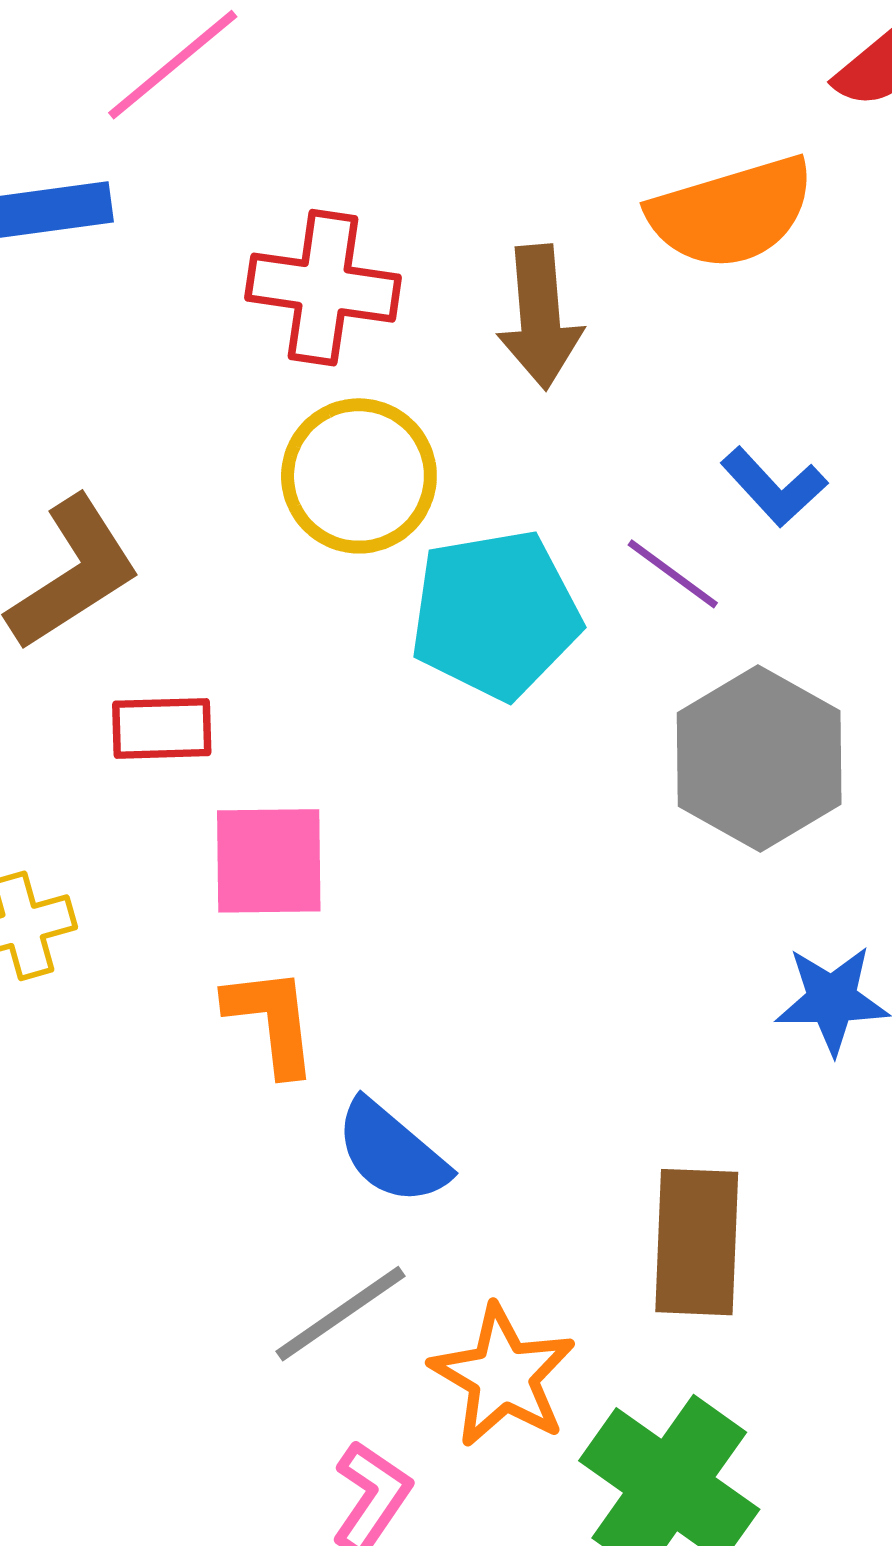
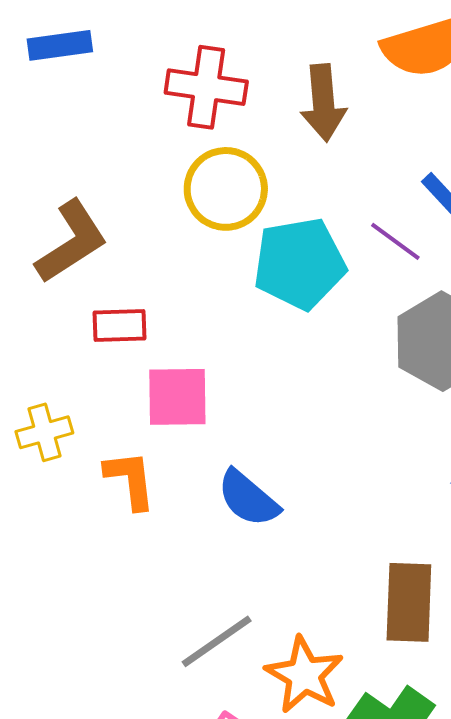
orange L-shape: (272, 1021) -> (130, 480), moved
blue semicircle: (392, 1152) -> (248, 498), moved

